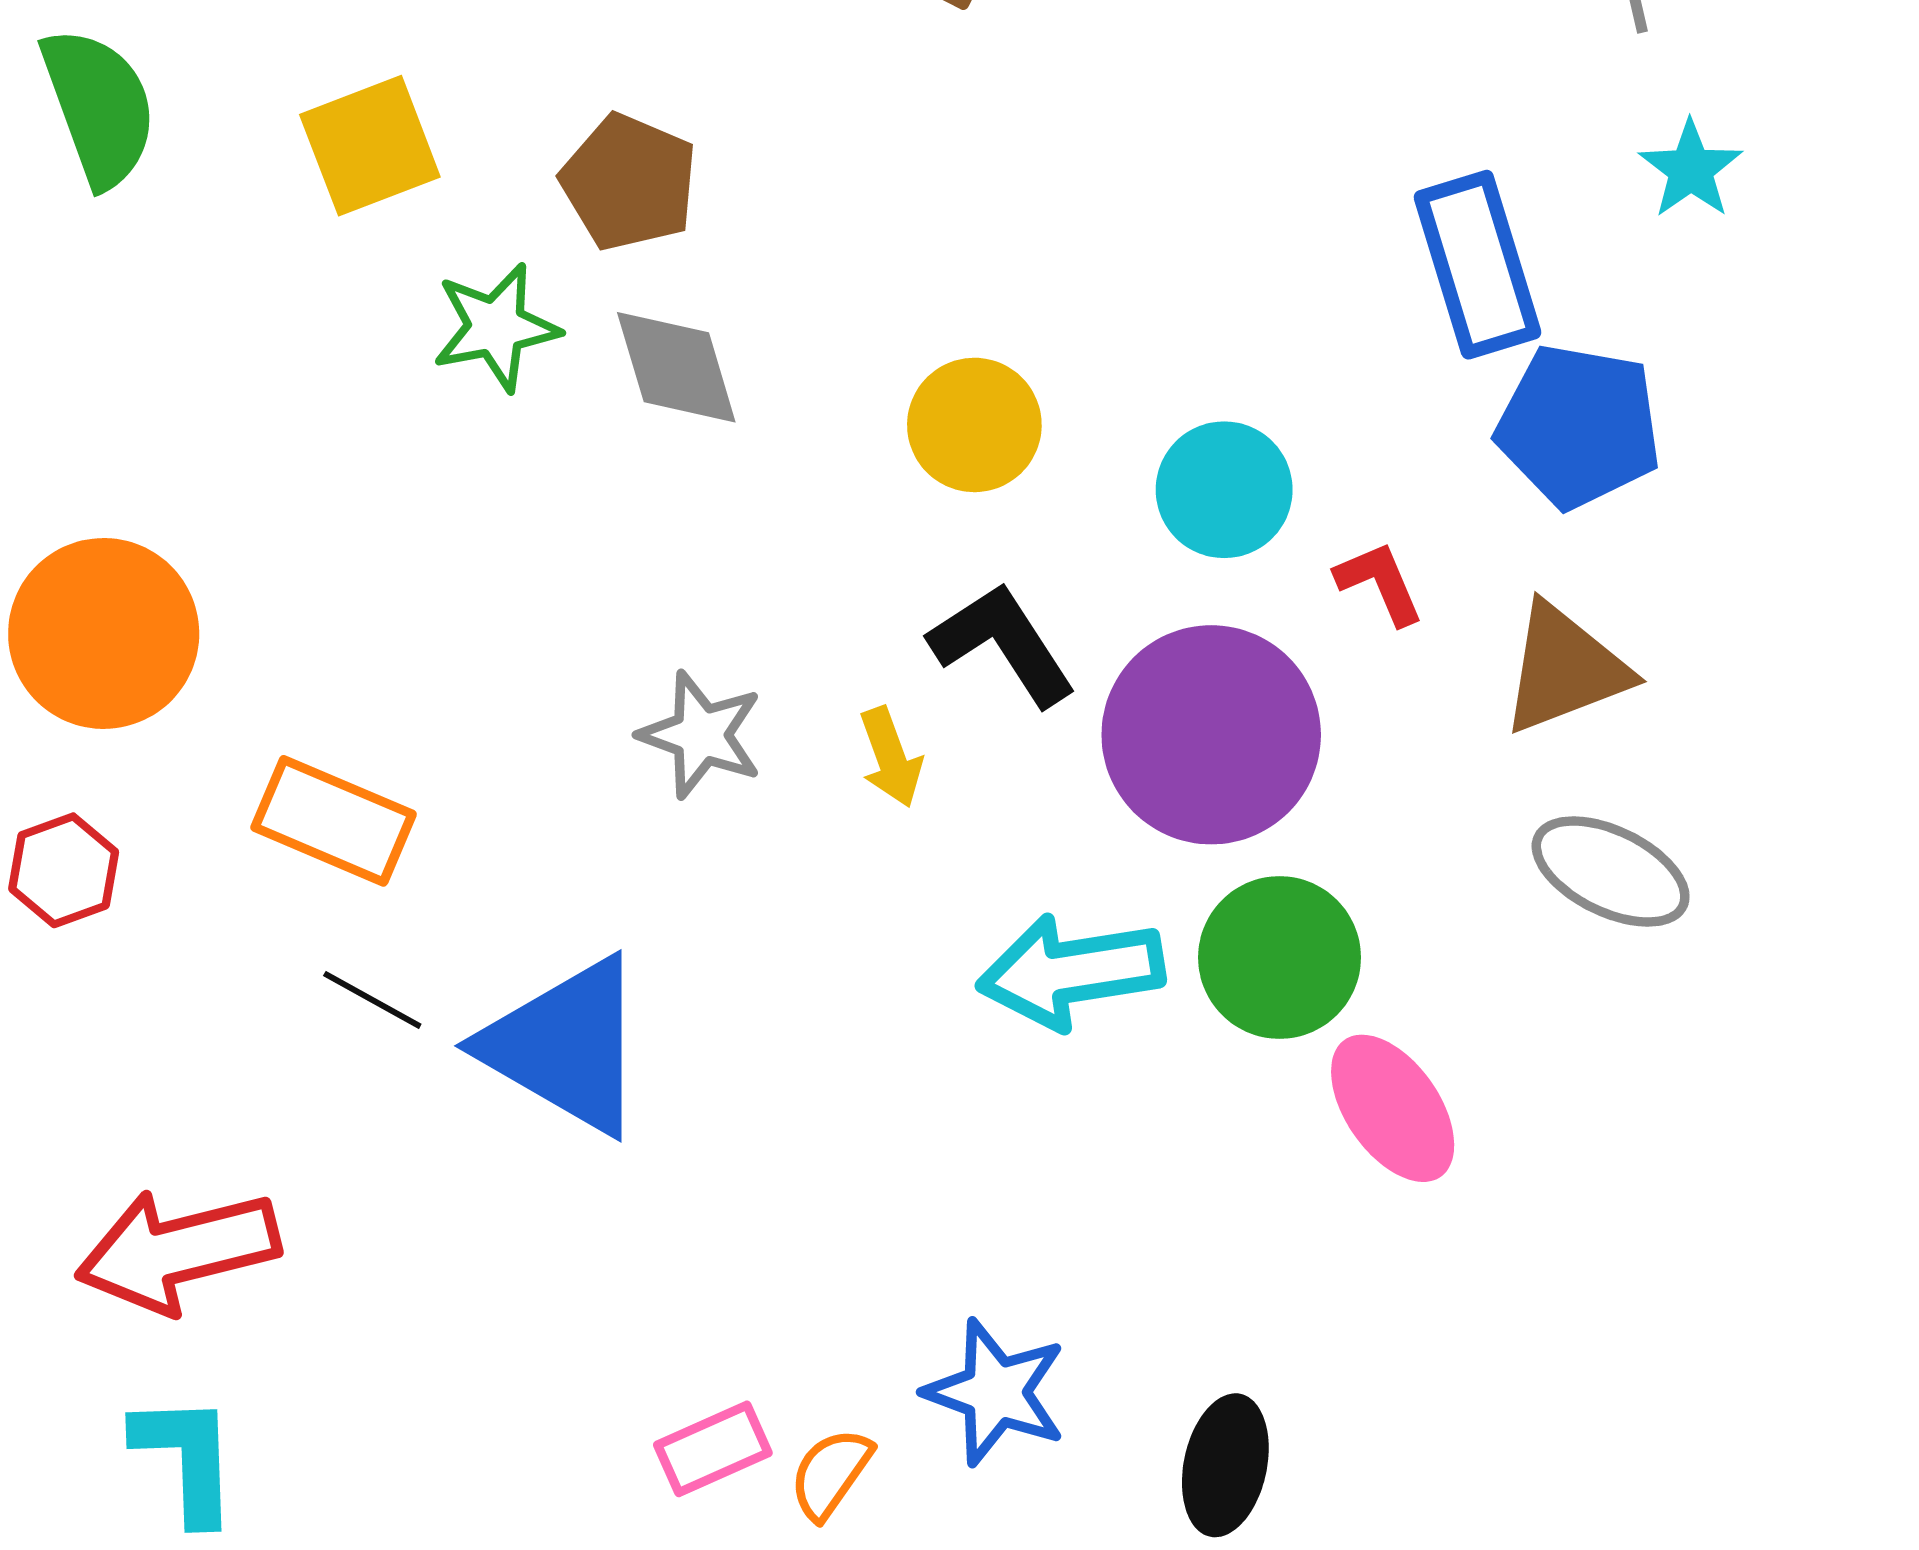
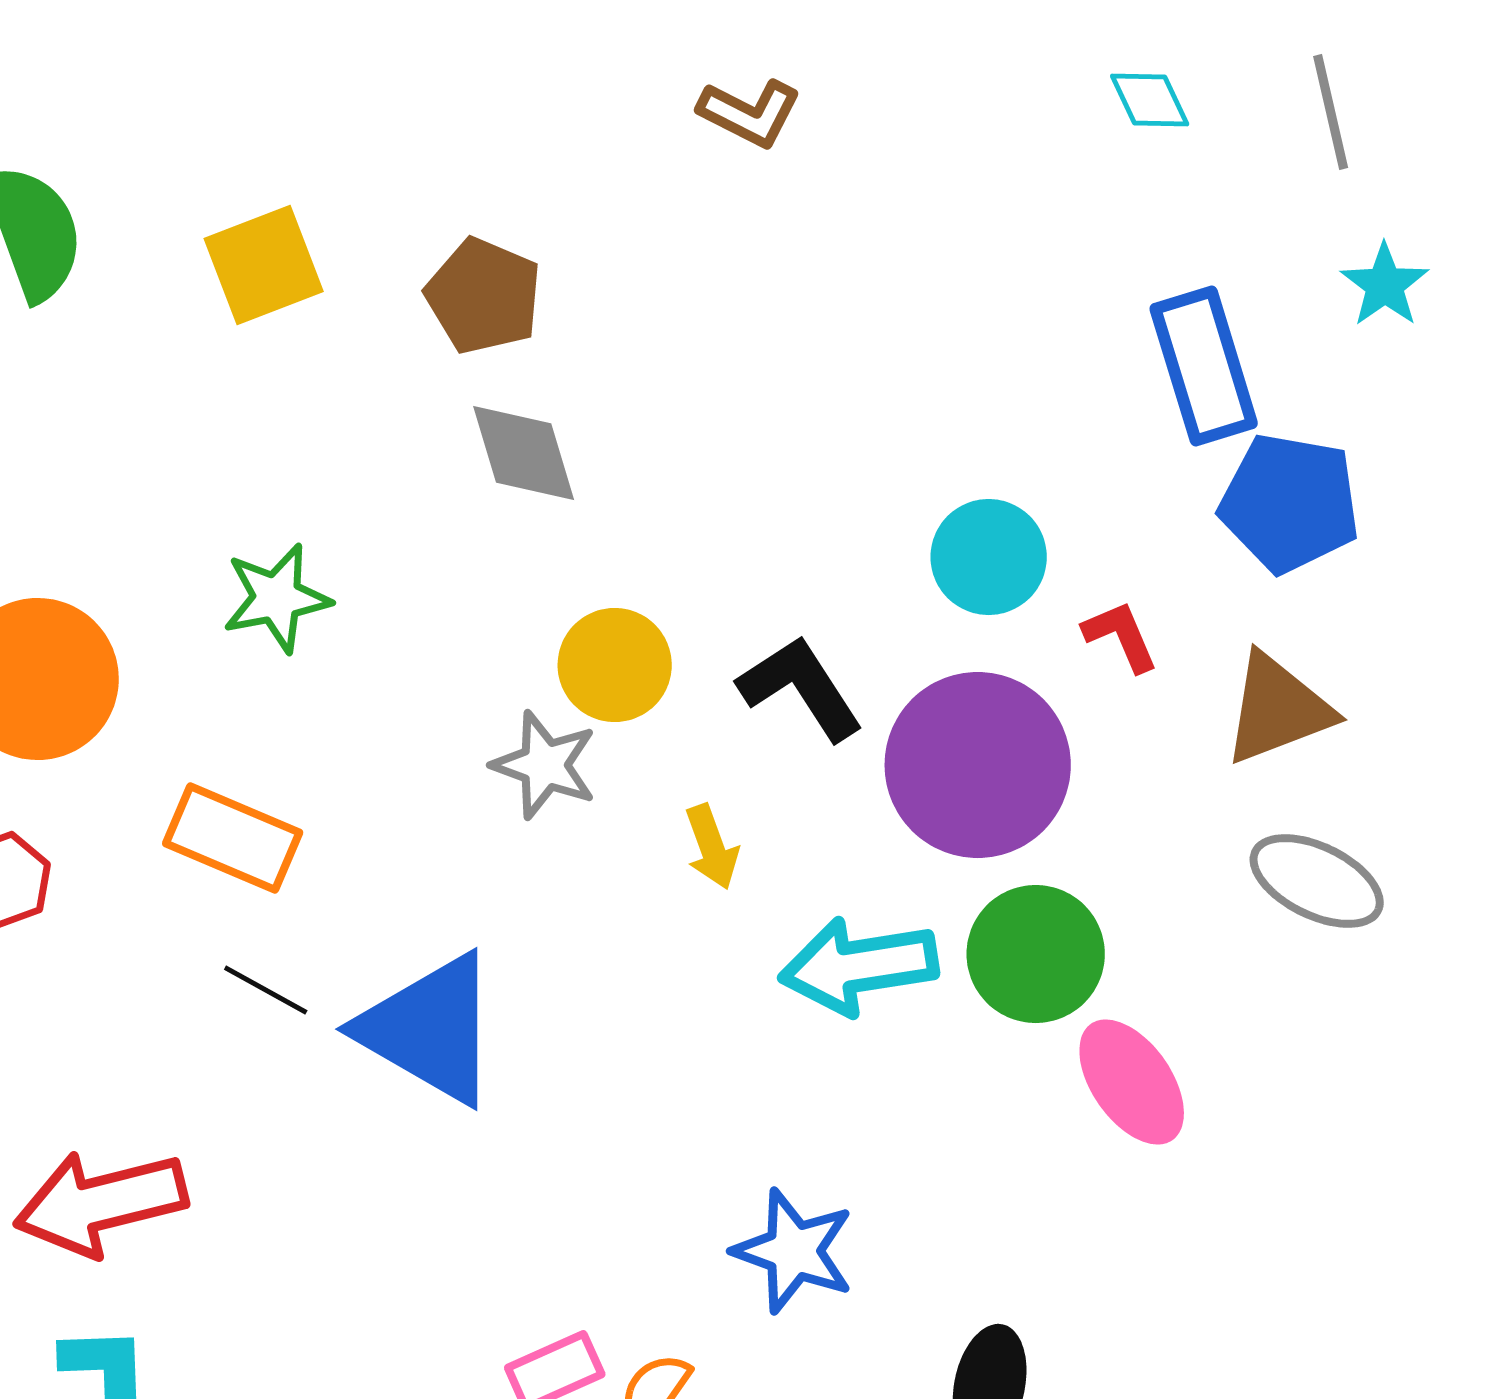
green star: (496, 327) -> (277, 598), moved
yellow circle: (974, 425) -> (615, 665), moved
yellow arrow: (891, 757) -> (712, 847), moved
blue star: (996, 1392) -> (794, 1251), moved

